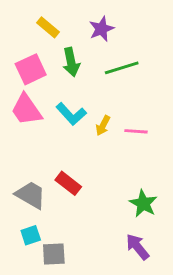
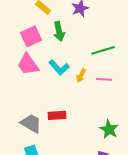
green line: (122, 68) -> (103, 50), moved
red rectangle: (68, 183) -> (57, 115), turned -42

